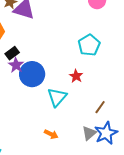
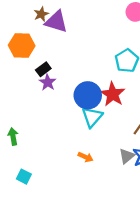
blue circle: (32, 74) -> (88, 95), moved
red star: (76, 76) -> (113, 94), size x1.6

